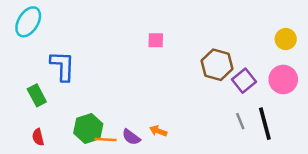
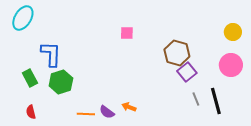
purple square: (244, 81) -> (187, 72), moved
green hexagon: (88, 128) -> (61, 82), moved

